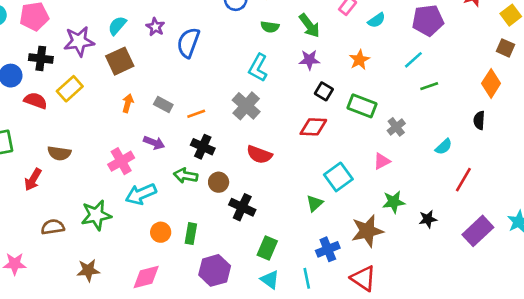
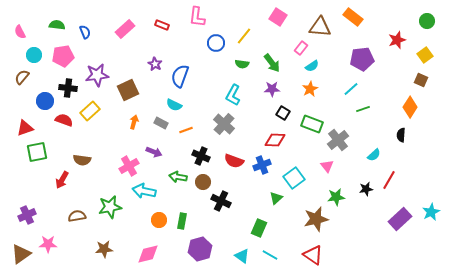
cyan semicircle: (377, 20) -> (312, 66), moved
cyan semicircle: (117, 26) -> (174, 105), moved, turned -105
gray cross: (396, 127) -> (338, 140), size x1.5
black cross: (203, 147) -> (201, 156), moved
pink triangle: (382, 161) -> (327, 166), turned -40
cyan arrow: (141, 194) -> (144, 191), turned 35
black star: (428, 219) -> (366, 189), moved
green rectangle: (267, 248) -> (259, 228), moved
blue cross: (328, 249) -> (262, 165), moved
cyan line: (307, 278) -> (270, 255), turned -49

